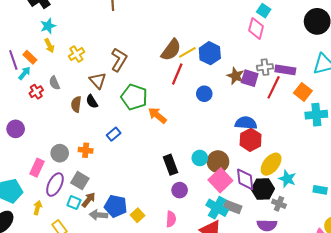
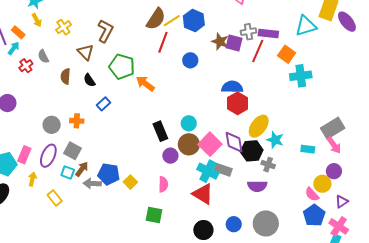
black semicircle: (92, 102) -> (89, 80), moved
brown circle: (218, 162) -> (189, 144), moved
pink rectangle: (37, 168) -> (24, 155), moved

